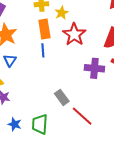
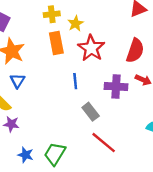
blue line: (43, 50) -> (75, 81), moved
gray rectangle: (62, 97) -> (91, 112), moved
green trapezoid: (40, 124) -> (55, 154), turned 30

